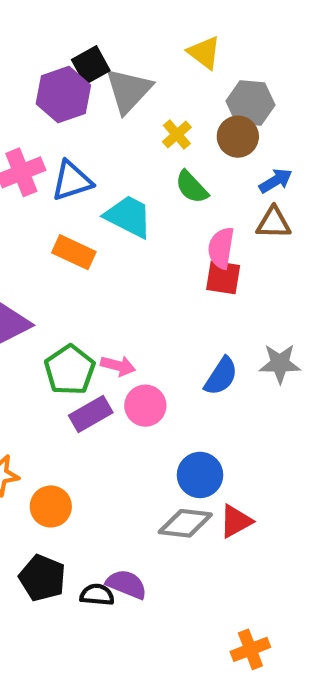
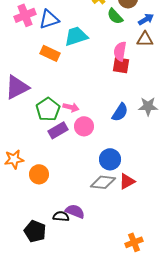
green semicircle: (192, 187) -> (115, 16), moved
cyan trapezoid: (129, 216) -> (76, 36), turned -45
black pentagon: (42, 578) -> (35, 231), moved

